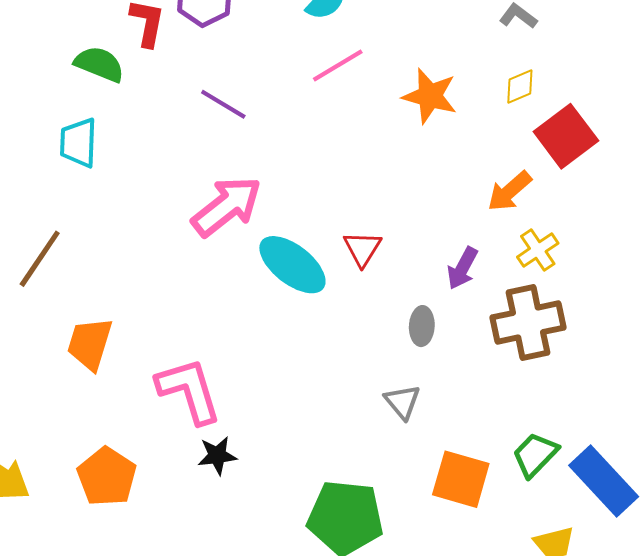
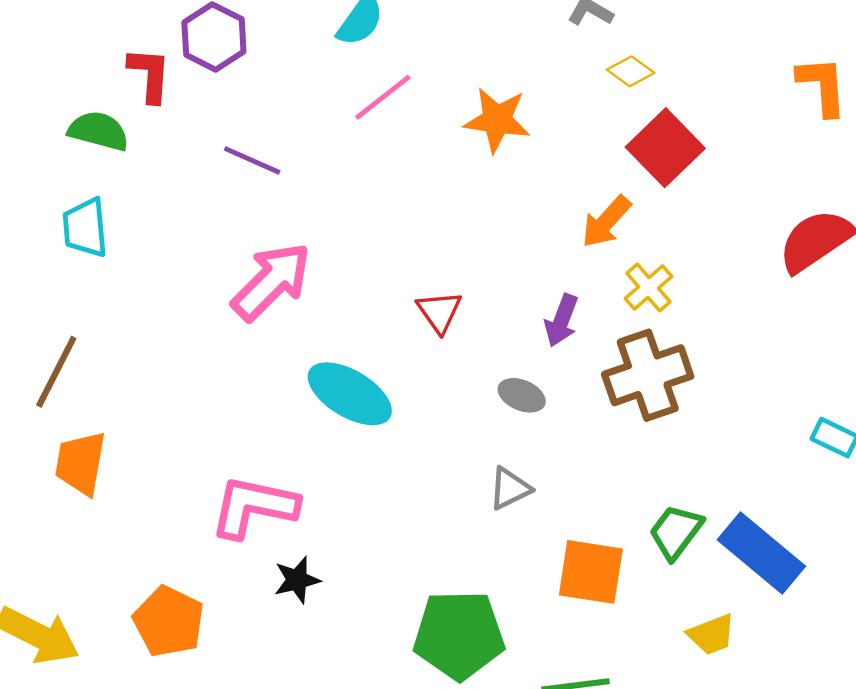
yellow diamond: (520, 86) -> (631, 71), moved, turned 66
cyan ellipse: (292, 265) -> (350, 394), moved
gray ellipse: (422, 326) -> (522, 395), turned -63
orange trapezoid: (90, 344) -> (81, 463), moved
pink L-shape: (189, 391) -> (254, 507), turned -54
gray triangle: (402, 402) -> (510, 488), turned 51

